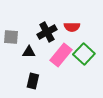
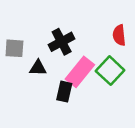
red semicircle: (72, 27) -> (119, 35), moved, turned 84
black rectangle: (33, 81) -> (64, 92), moved

